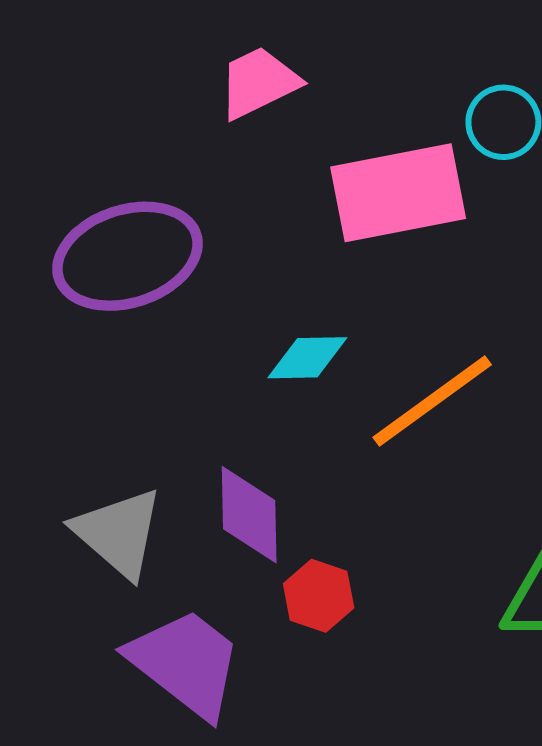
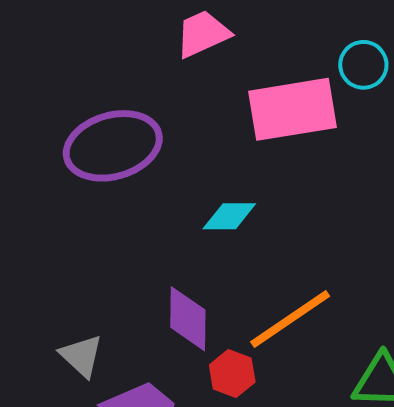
orange line: (432, 401) -> (290, 319), moved
gray triangle: (118, 533) -> (81, 356), moved, size x0.7

